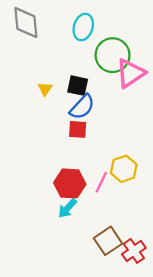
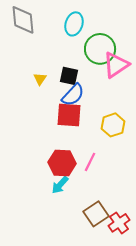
red square: (78, 129) -> (69, 115), size x1.5
yellow hexagon: (124, 169) -> (113, 125), moved

